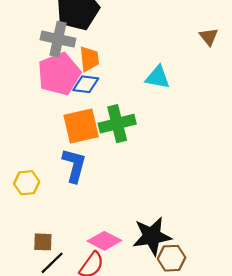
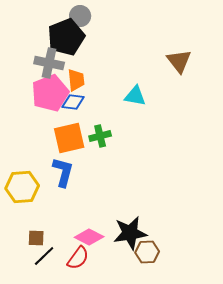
brown triangle: (209, 37) -> (179, 61), size x1.5
green cross: (117, 124) -> (100, 136), size x0.7
yellow hexagon: (27, 183) -> (22, 187), size x1.5

